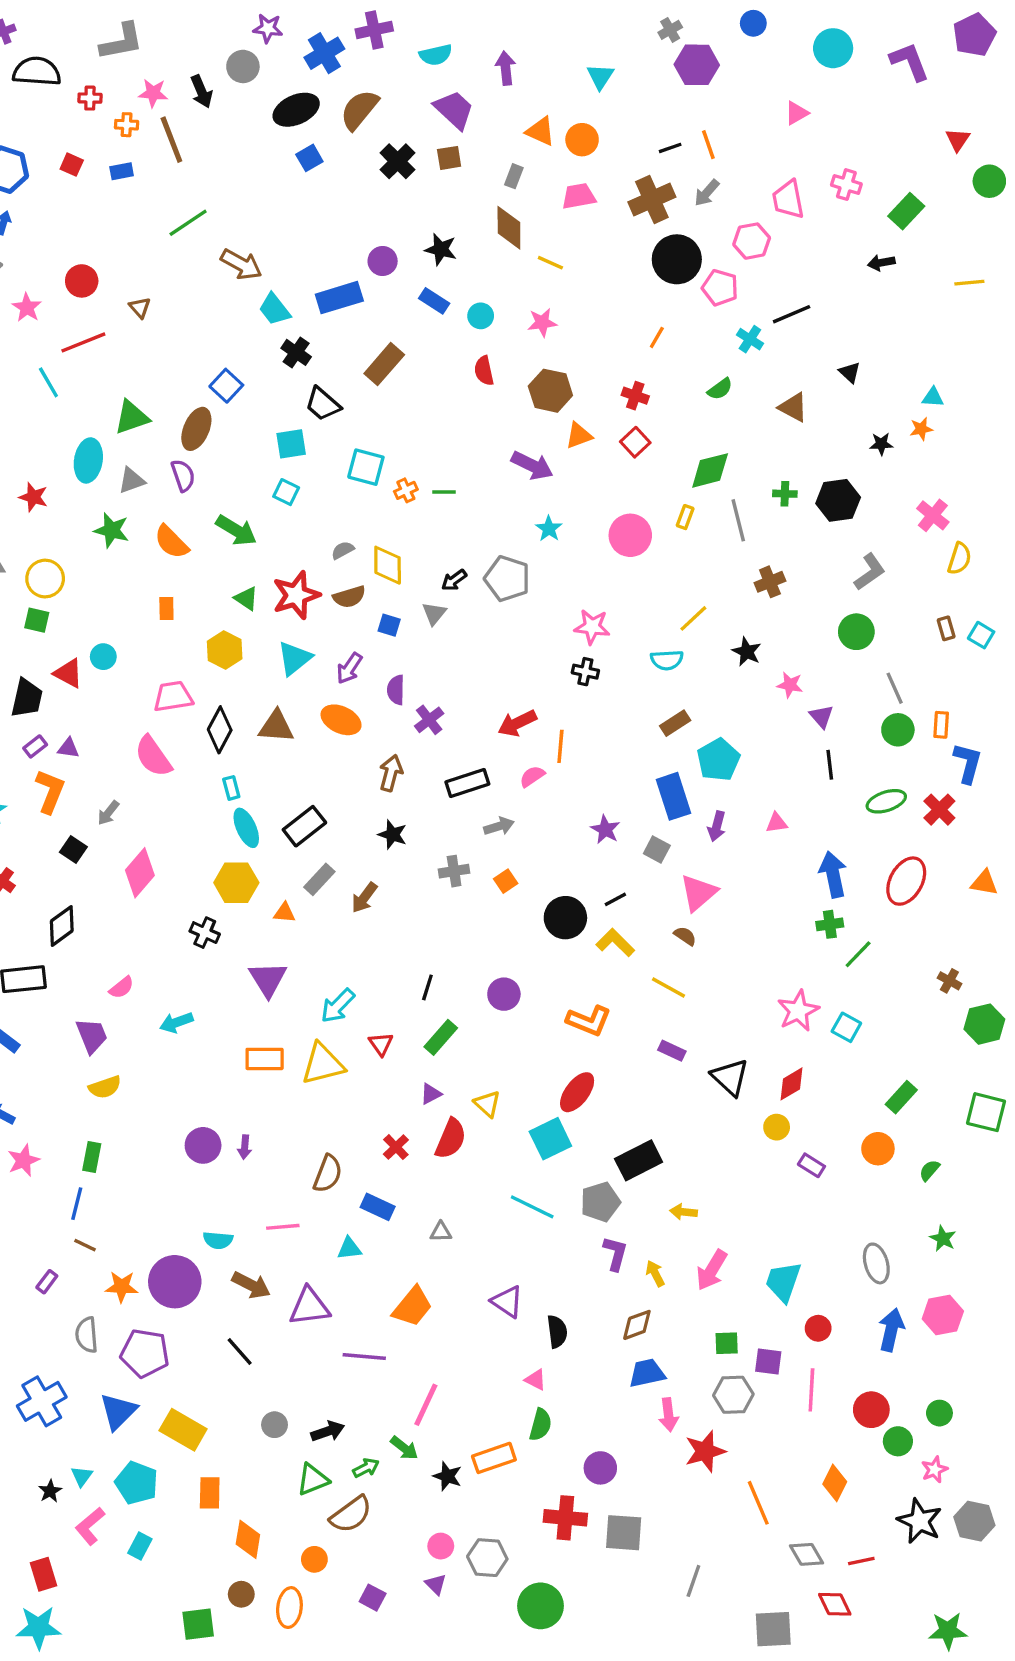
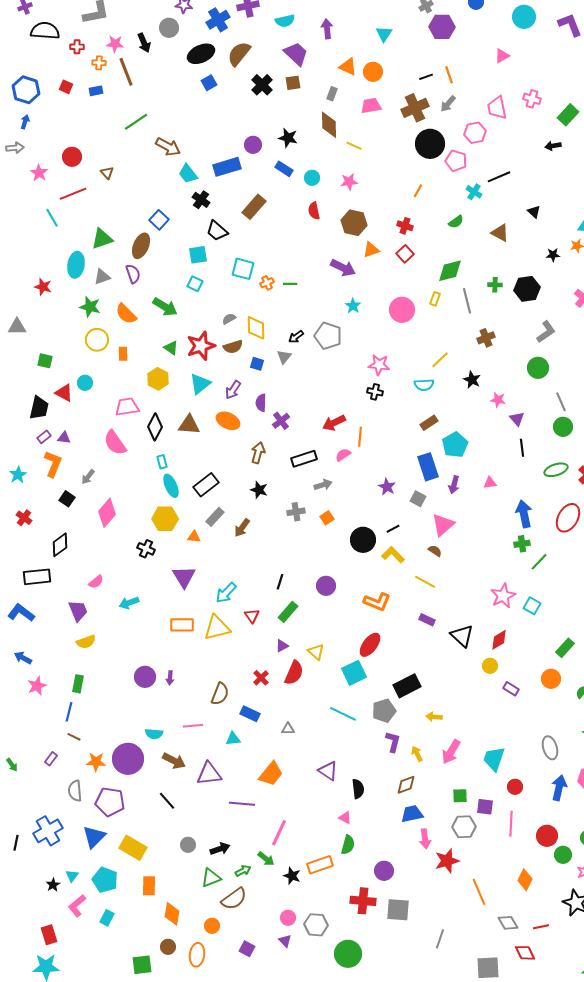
yellow circle: (45, 579) -> (97, 340), moved

